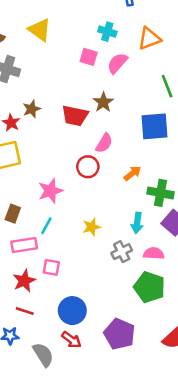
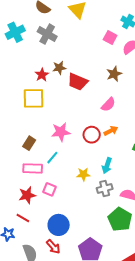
red trapezoid: (75, 116) -> (78, 82), moved
red circle: (88, 167) -> (92, 135), moved
orange arrow: (132, 173) -> (111, 131), moved
cyan arrow: (137, 223) -> (107, 166), moved
yellow star: (92, 227) -> (83, 174), moved

